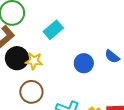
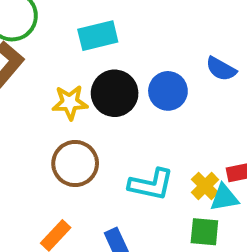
cyan rectangle: (53, 30) -> (98, 36), turned 36
black circle: (17, 58) -> (115, 93), moved

